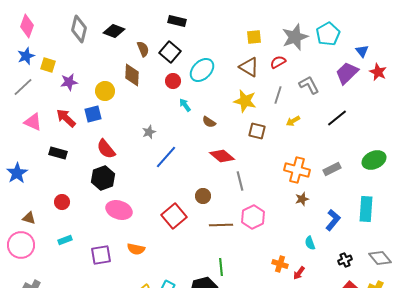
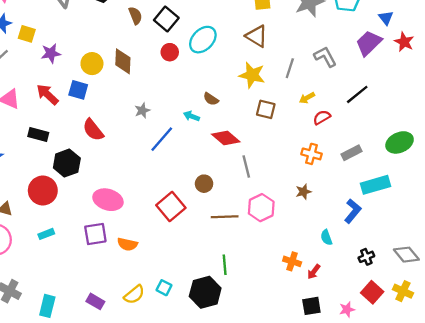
red semicircle: (278, 62) -> (322, 117), moved
brown diamond: (132, 75) -> (123, 61), moved
cyan arrow: (185, 105) -> (191, 116), moved, turned -32
blue square: (93, 114) -> (78, 90), turned 30
orange cross: (297, 170) -> (311, 154), size x0.7
black hexagon: (103, 178) -> (67, 163), moved
brown star: (302, 199) -> (303, 192), moved
red circle: (62, 202) -> (43, 191), size x1.6
cyan rectangle: (366, 209) -> (376, 185), moved, turned 70
purple square: (101, 255) -> (95, 234), moved

